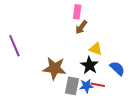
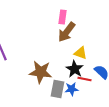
brown arrow: (81, 27) -> (67, 32), size x1.5
red line: (98, 85) -> (85, 79), moved

